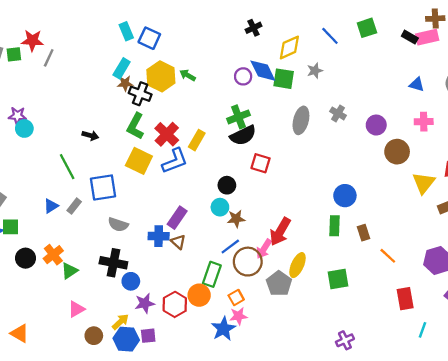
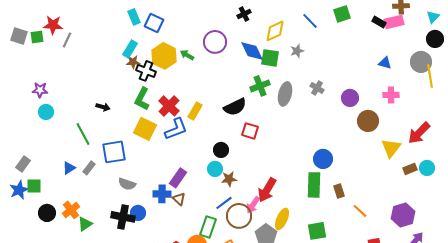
purple circle: (243, 76) -> (215, 42), moved, size x1.5
green cross: (238, 117) -> (260, 86), moved
cyan circle: (24, 128) -> (46, 112), moved
green rectangle: (335, 226) -> (314, 185), size x1.4
blue circle: (131, 281) -> (138, 213), moved

